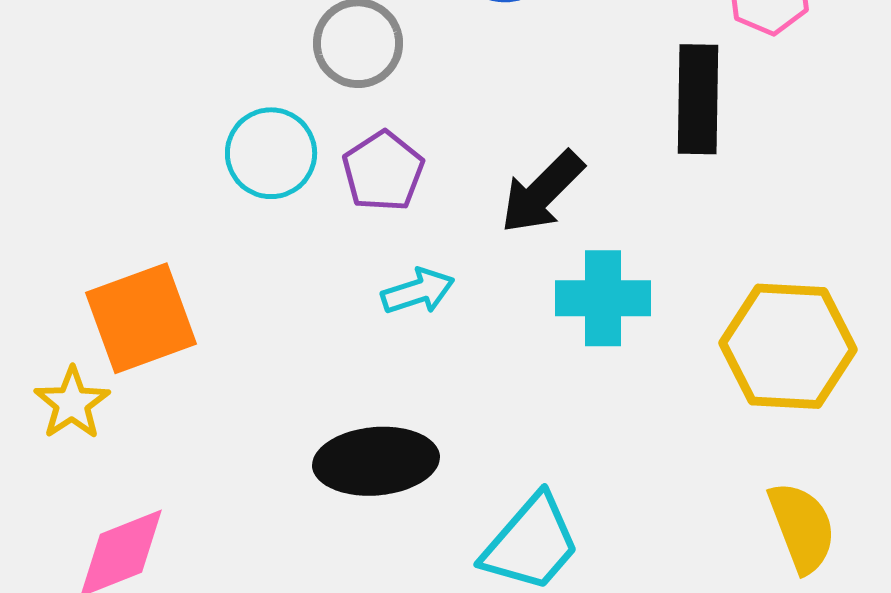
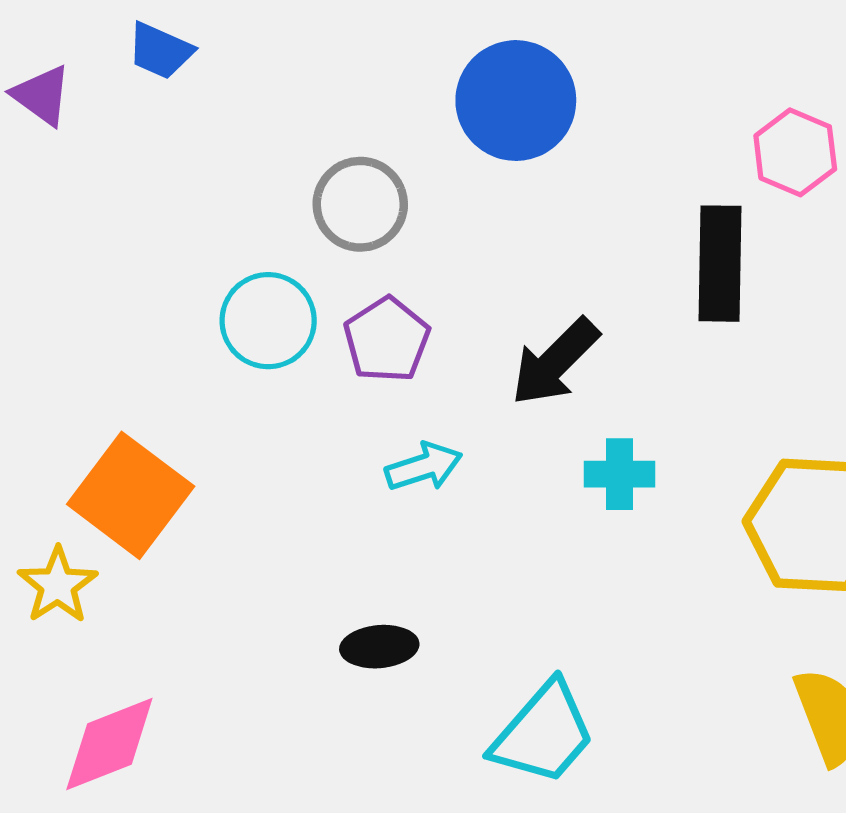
cyan cross: (603, 298) -> (620, 474), size x0.7
orange square: (141, 318) -> (131, 495), turned -33
black ellipse: (376, 461) -> (379, 647), size x0.6

